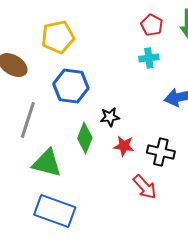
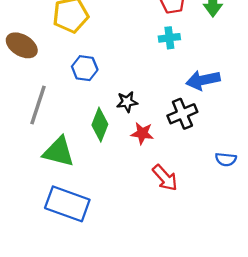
blue hexagon: (71, 86) -> (85, 68), size x0.7
black cross: (161, 152) -> (182, 114), moved, turned -36

